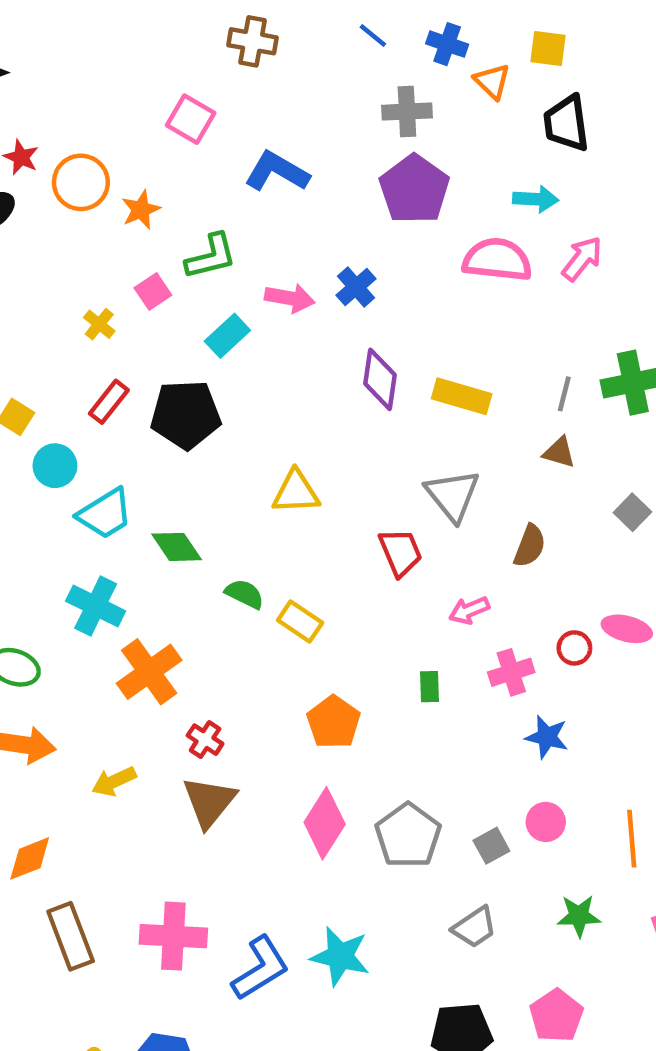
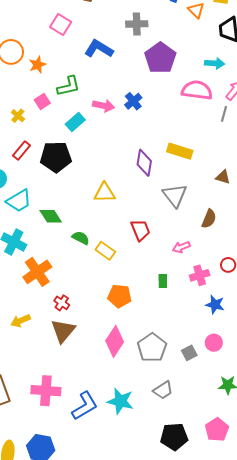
gray cross: (407, 112) -> (137, 24), moved
purple diamond: (380, 379) -> (144, 163), moved
gray line: (564, 394) -> (224, 114), moved
red trapezoid: (400, 552) -> (140, 230), moved
orange pentagon: (334, 722) -> (119, 296), turned -30
gray trapezoid: (475, 927) -> (163, 390), moved

